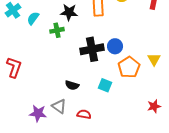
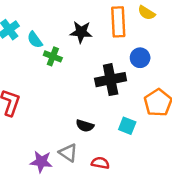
cyan semicircle: (33, 18) -> (35, 40), turned -72
green cross: (57, 30) -> (53, 56), moved, turned 32
blue circle: (115, 46) -> (140, 58), moved

